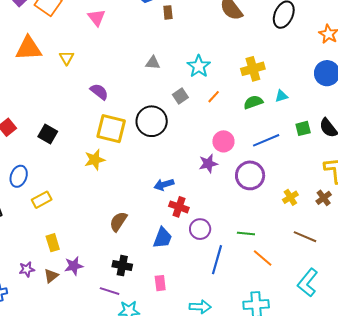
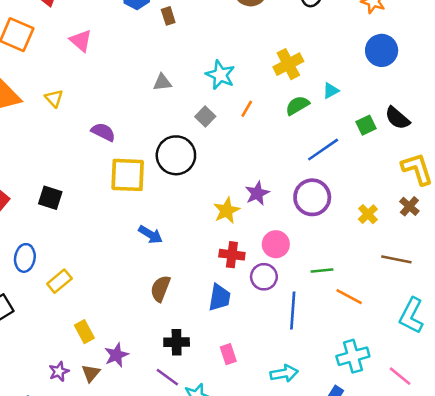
pink circle: (223, 141) -> (276, 244), moved
yellow star: (95, 160) -> (227, 211), moved
blue arrow: (164, 185) -> (151, 235), moved, turned -120
purple line: (110, 291) -> (167, 377), turned 30

